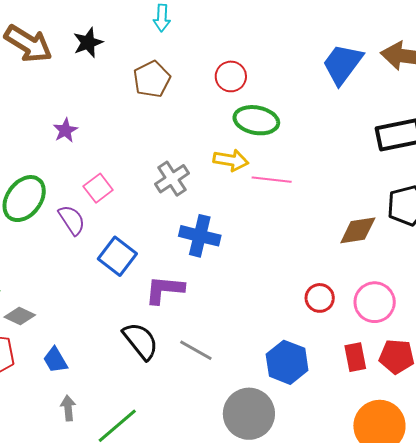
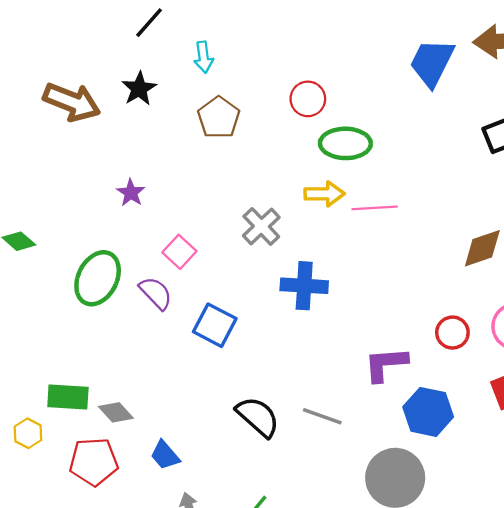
cyan arrow: (162, 18) -> (204, 57), moved
purple L-shape: (164, 290) -> (386, 364), moved
gray diamond: (20, 316) -> (116, 412), turned 32

